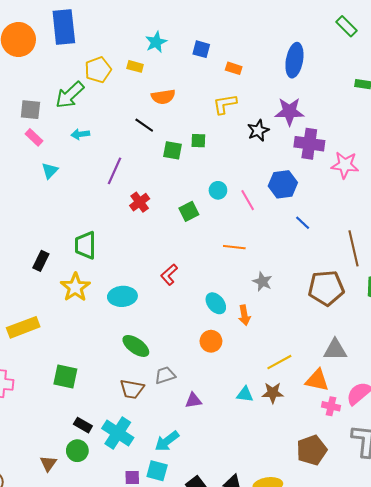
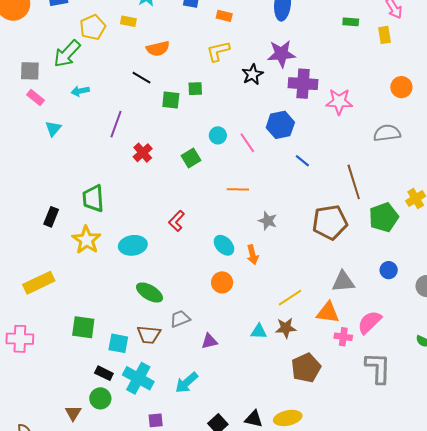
brown pentagon: (312, 450) -> (306, 368), moved
cyan square: (157, 471) -> (118, 343), moved

